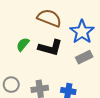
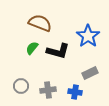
brown semicircle: (49, 18) -> (40, 23), moved
gray rectangle: (84, 57) -> (90, 73), moved

